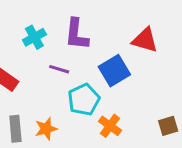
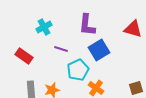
purple L-shape: (77, 34) -> (87, 25), moved
red triangle: (145, 40) -> (133, 29), moved

